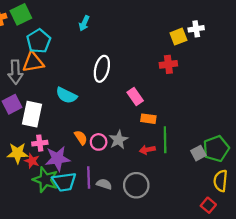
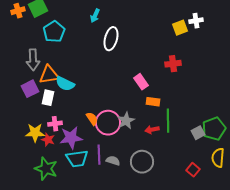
orange triangle: (33, 62) -> (49, 75), moved
red cross: (168, 64) -> (173, 64), moved
white ellipse: (102, 69) -> (111, 39), moved
cyan semicircle: (66, 95) -> (65, 84), moved
white rectangle: (32, 114) -> (48, 98), size x0.7
pink circle: (99, 142) -> (108, 123), size x1.6
green star: (45, 180) -> (46, 169), moved
red square: (208, 205) -> (193, 170), moved

